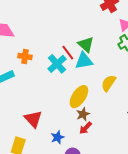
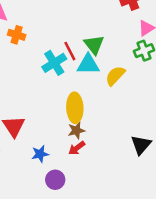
orange cross: (25, 57) -> (17, 35), moved
yellow semicircle: (109, 83) -> (115, 76), moved
yellow ellipse: (79, 97) -> (75, 108), turned -45

